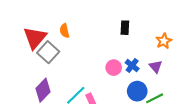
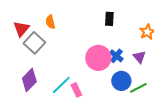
red triangle: (35, 38) -> (21, 29), size x0.7
pink circle: (114, 68) -> (98, 58), size x1.6

